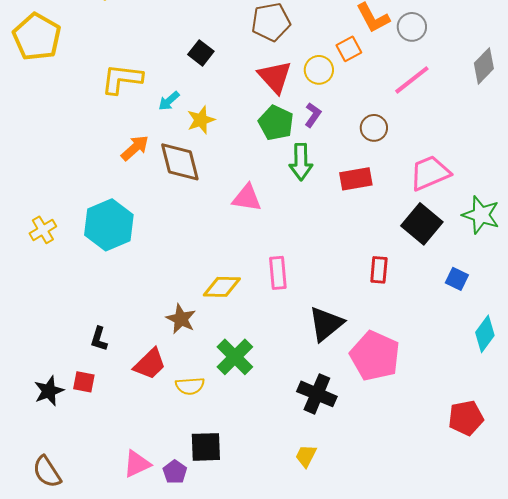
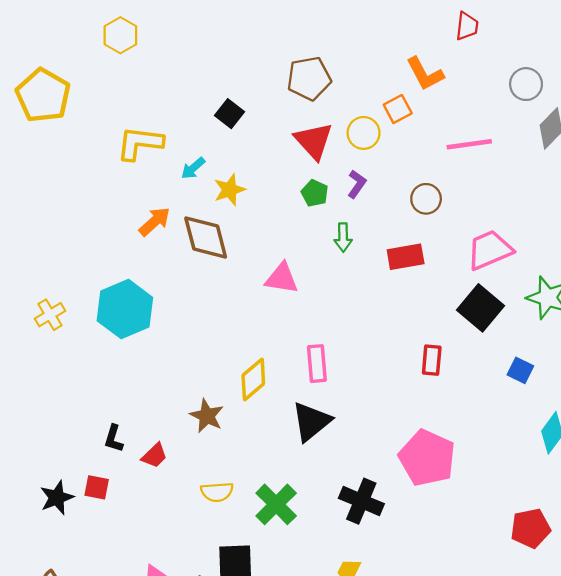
gray circle: (412, 27) -> (526, 84), moved
pink line: (412, 80) -> (469, 144), turned 30
green pentagon: (276, 123) -> (315, 193), size x0.7
green arrow: (301, 162) -> (343, 237), size x0.7
yellow diamond: (222, 287) -> (253, 379), turned -42
black triangle: (326, 324) -> (311, 421), moved
green cross: (235, 357) -> (276, 504), moved
red trapezoid: (150, 364) -> (155, 456), moved, size x0.7

